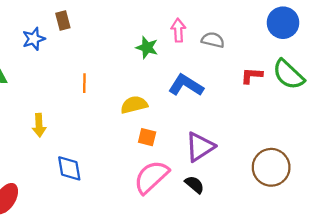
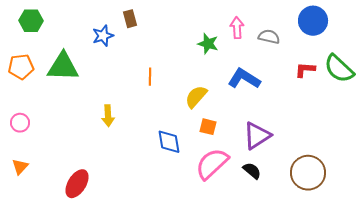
blue circle: (283, 23) -> (313, 21), moved
yellow semicircle: (134, 105) -> (196, 97), turned -35
brown circle: (271, 167) -> (308, 173), moved
blue diamond: (69, 168) -> (169, 142), moved

